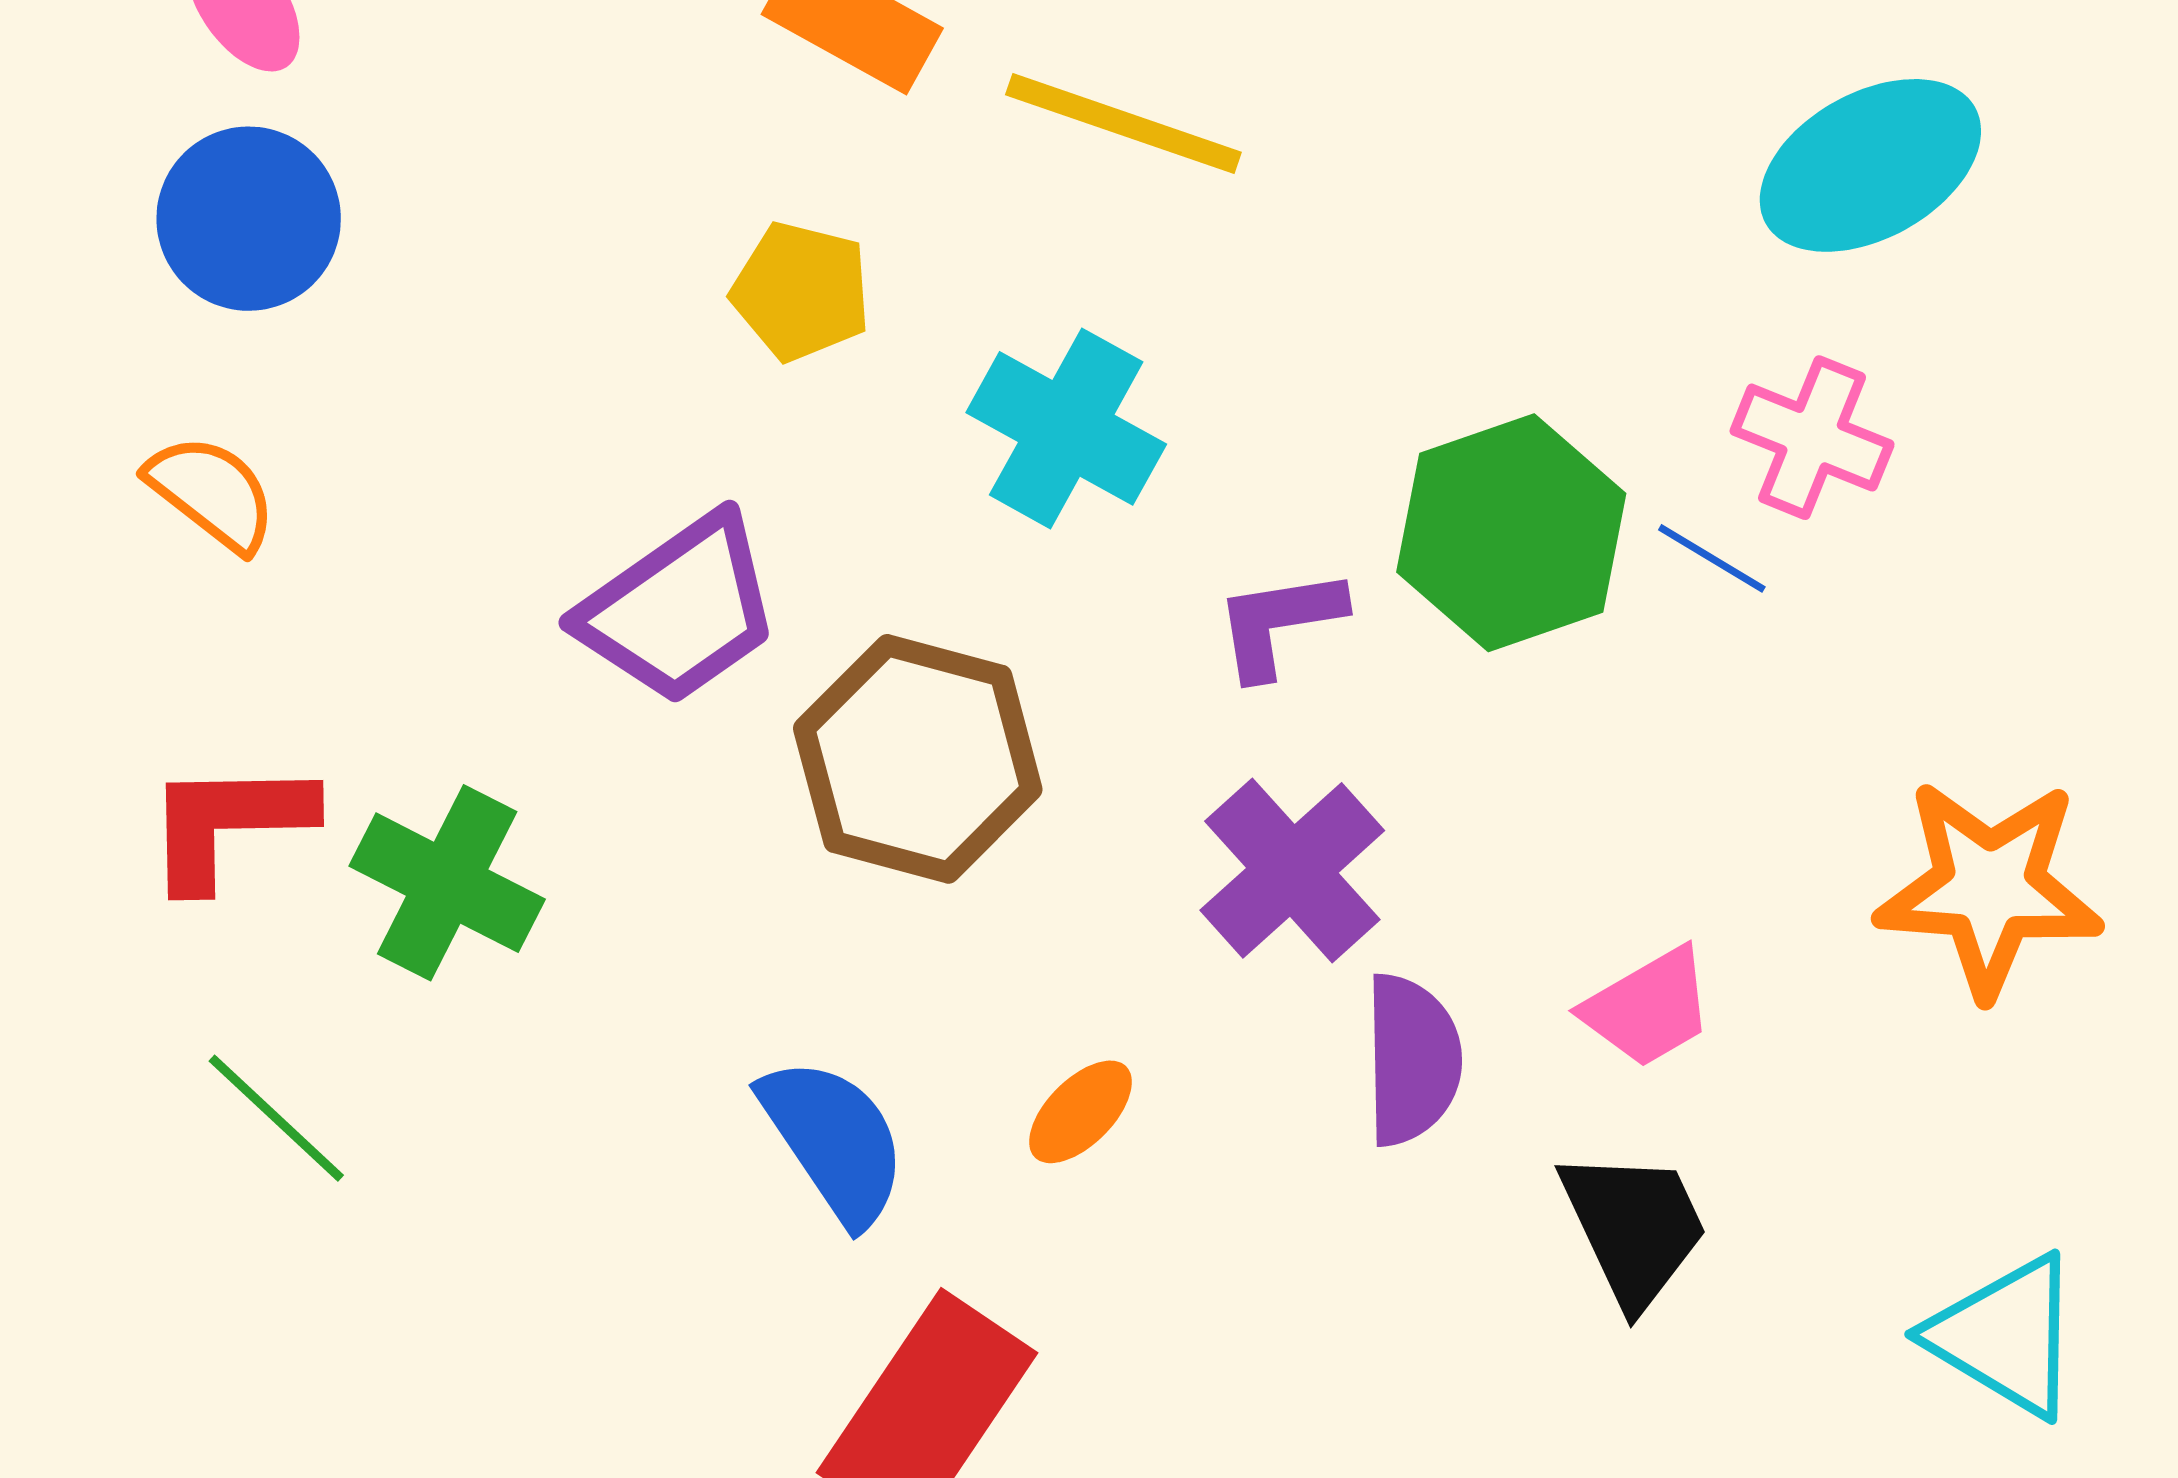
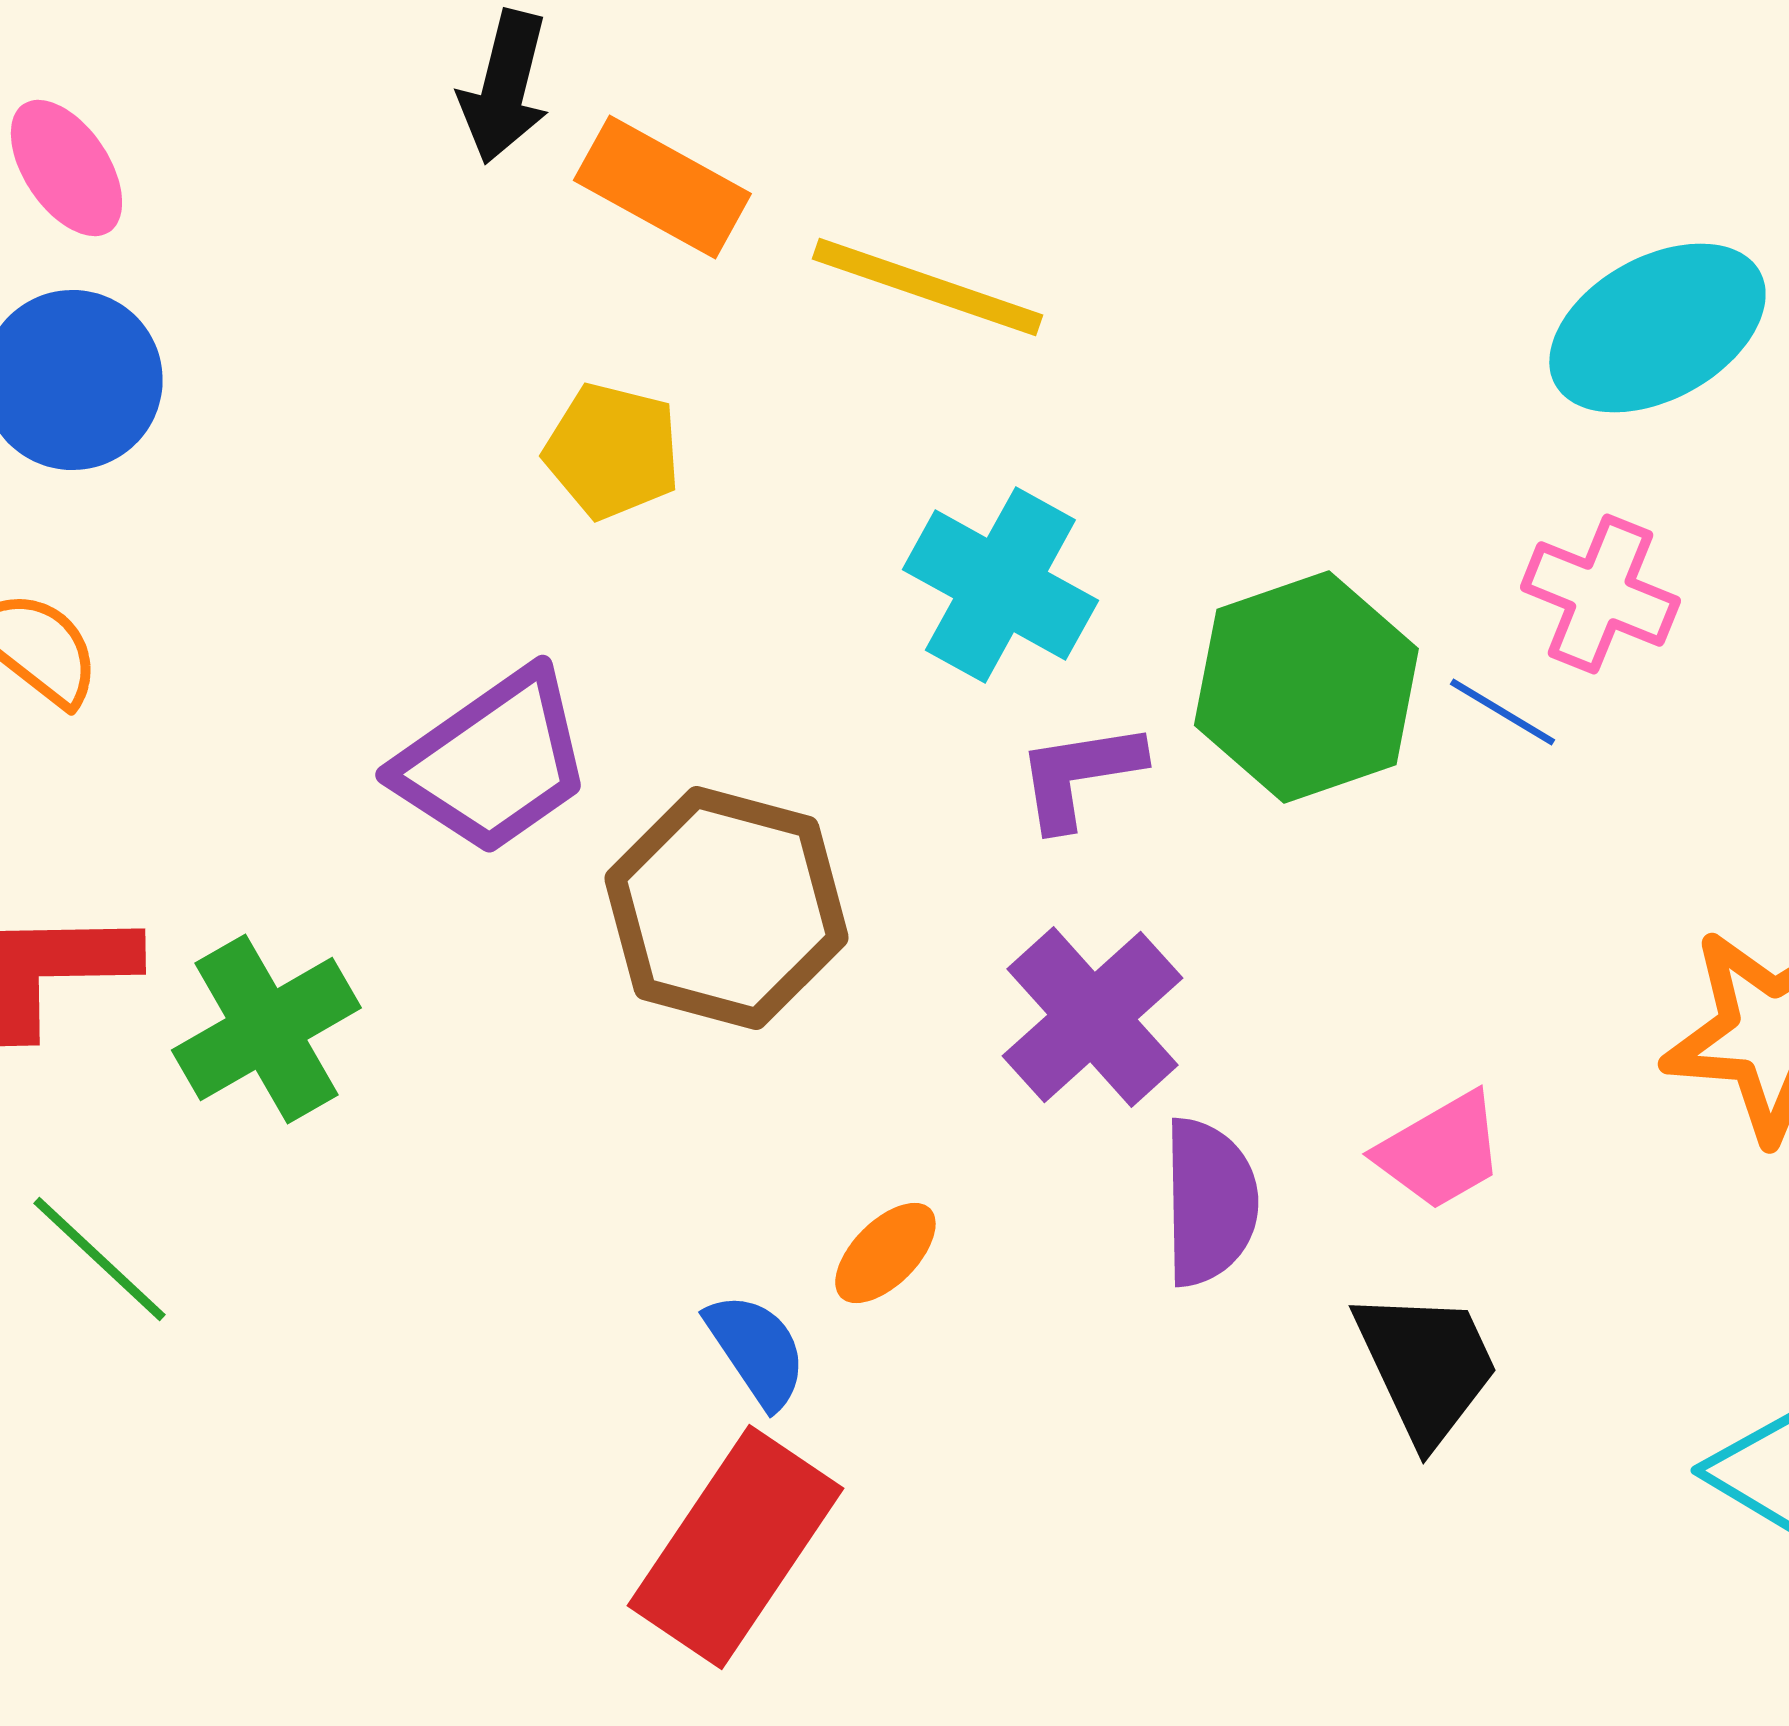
cyan cross: (1066, 428) -> (1000, 585), moved
green cross: (447, 883) -> (266, 1029), turned 33
blue semicircle: (834, 1141) -> (756, 1350), moved, size x0.7

